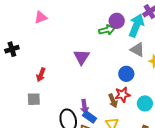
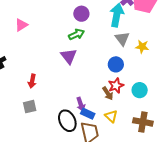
purple circle: (117, 21) -> (81, 14), moved
green arrow: (107, 30) -> (77, 34), moved
gray triangle: (137, 50) -> (122, 39), turned 35

